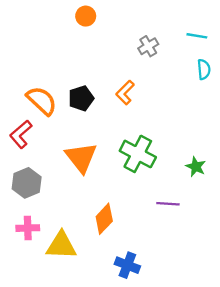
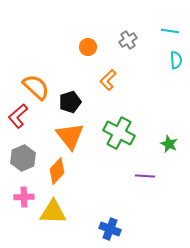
orange circle: (86, 16) -> (88, 47), moved
black pentagon: (81, 98) -> (70, 102), moved
orange diamond: (104, 219) -> (57, 171), moved

